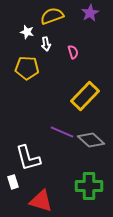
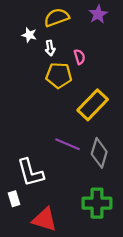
yellow pentagon: (27, 68) -> (59, 75), moved
gray diamond: (91, 140) -> (99, 153), turned 64

